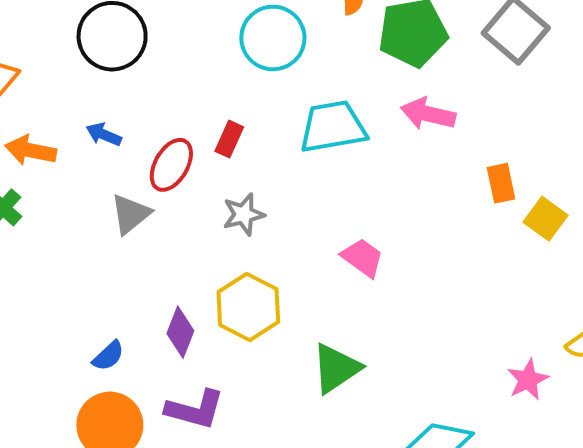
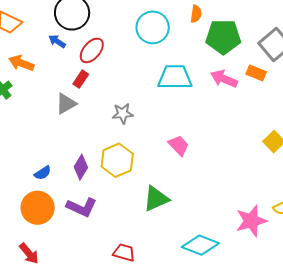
blue arrow: (104, 134) -> (57, 41), moved
red rectangle: (229, 139) -> (81, 79), moved
red ellipse: (171, 165) -> (92, 50), moved
orange rectangle: (501, 183) -> (256, 73), moved, turned -66
pink star: (528, 380) -> (251, 221), size x1.5

